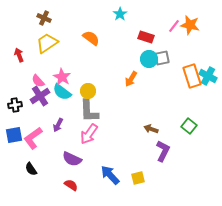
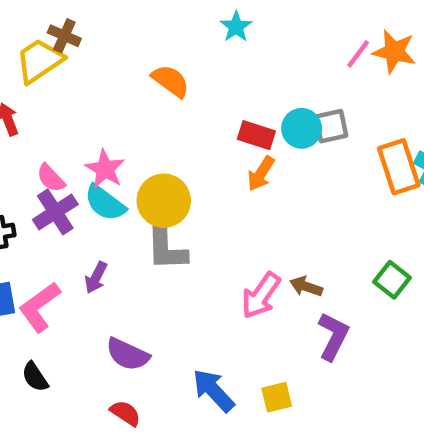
red rectangle: (146, 37) -> (256, 135), moved
yellow trapezoid: (47, 43) -> (39, 61), moved
yellow circle: (88, 91) -> (164, 201), size x1.5
pink arrow: (89, 134) -> (261, 296), moved

